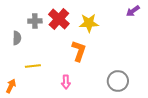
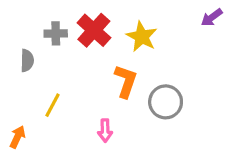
yellow star: (89, 23) -> (142, 37), turned 30
yellow line: (33, 66) -> (53, 105), turned -56
gray circle: (118, 81) -> (166, 102), moved

